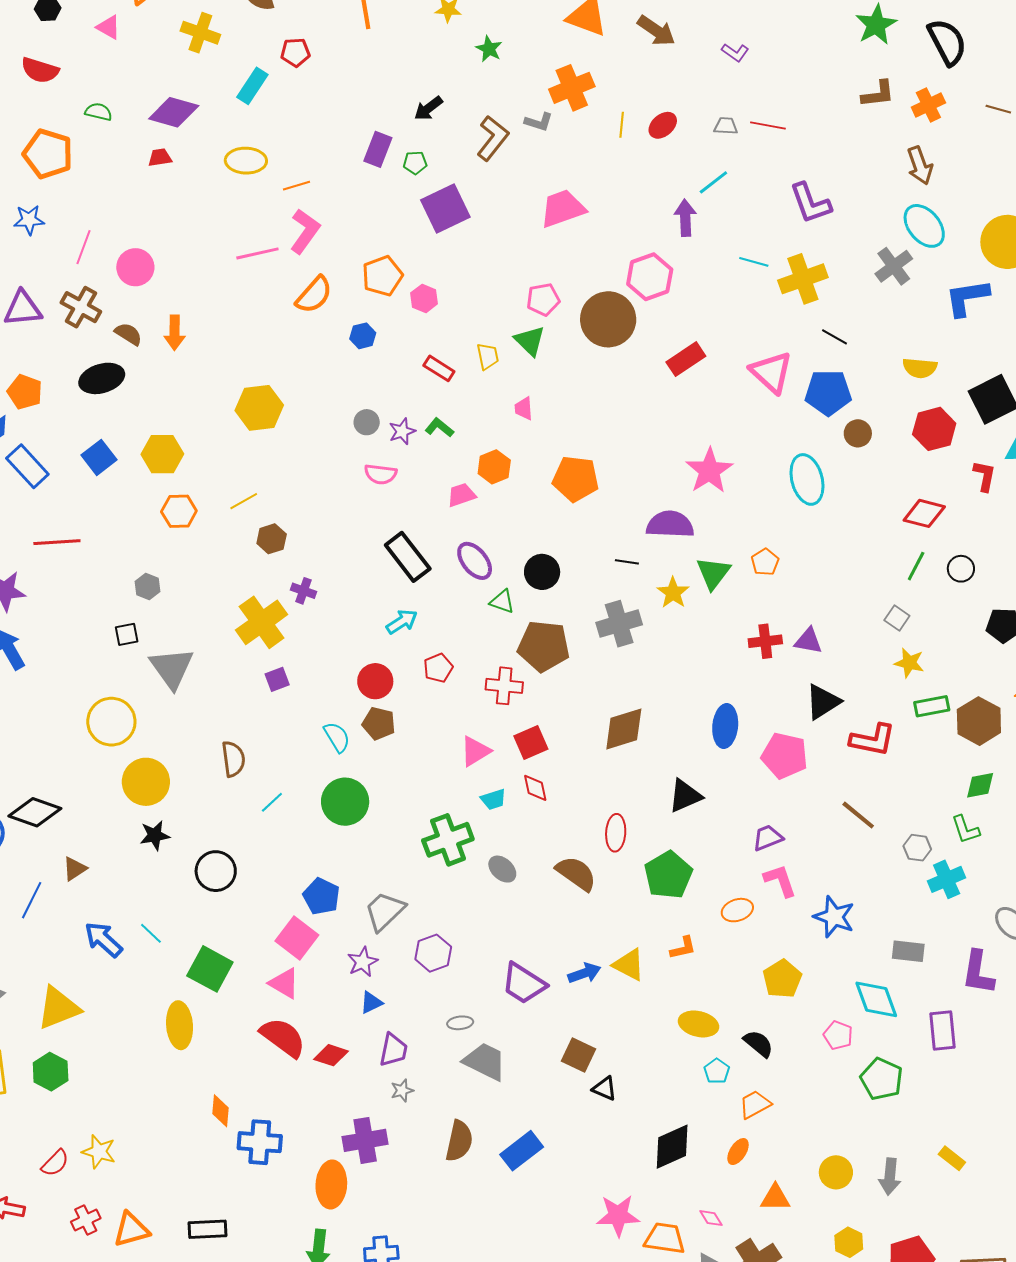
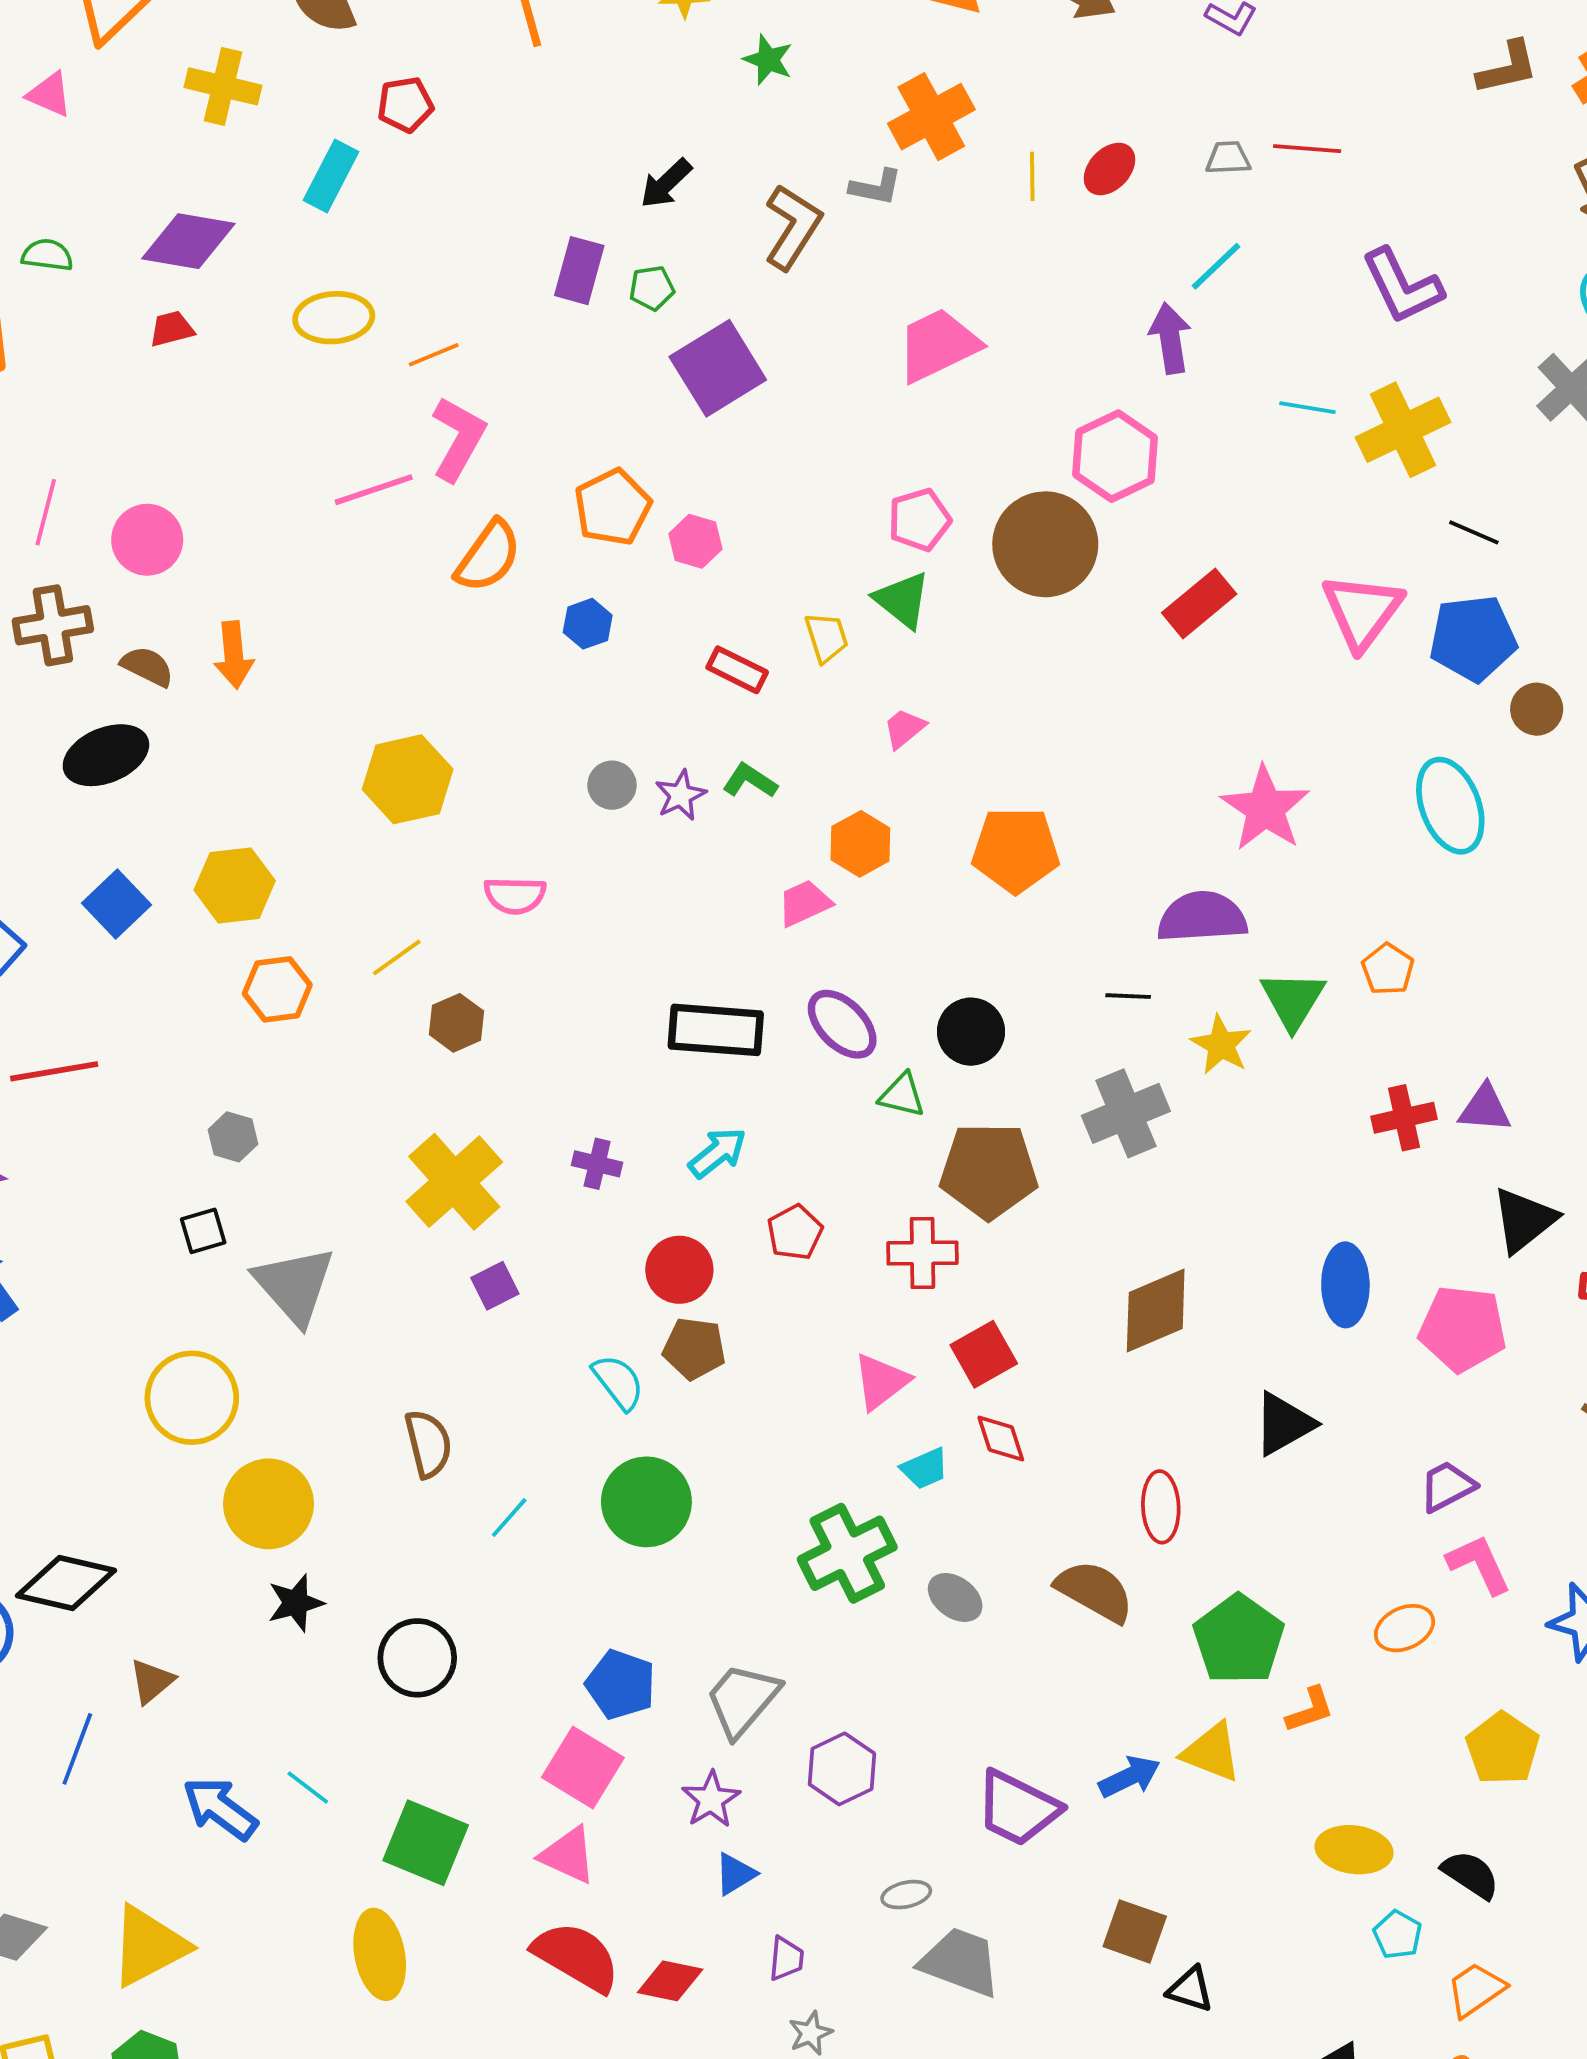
brown cross: (81, 307) -> (53, 625), turned -33
pink triangle: (771, 372) -> (1362, 611), turned 30
pink trapezoid: (524, 409) -> (904, 728), turned 60
pink semicircle: (381, 474) -> (515, 895), moved
black rectangle: (408, 557) -> (716, 1030), turned -42
purple cross: (303, 591) -> (597, 1164), moved
green pentagon: (668, 875) -> (1239, 1639), moved
purple trapezoid: (393, 1050) -> (786, 1959), size x0.7

